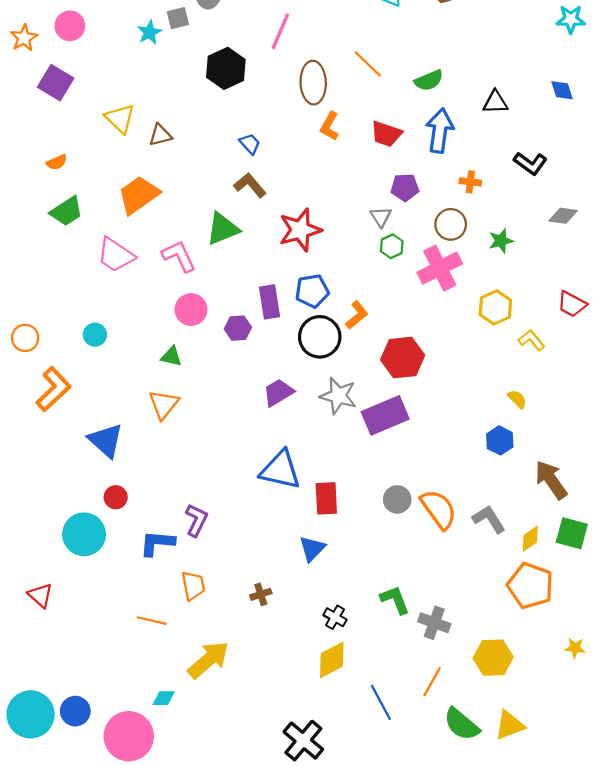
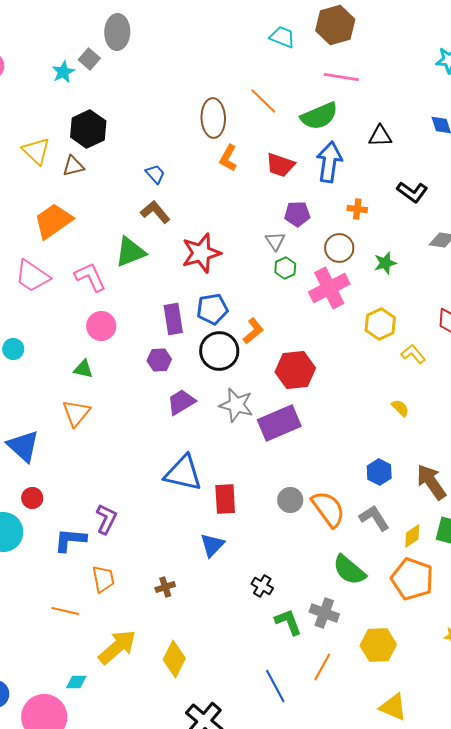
gray square: (178, 18) -> (89, 59), turned -35
pink line: (280, 31) -> (341, 77), moved, turned 76
black hexagon: (226, 68) -> (88, 129), moved
green semicircle: (429, 80) -> (319, 116), size x1.4
purple hexagon: (238, 328) -> (159, 360), moved
blue hexagon: (500, 440) -> (379, 472), moved
green L-shape: (395, 600) -> (288, 622), moved
black cross: (335, 617) -> (262, 586), moved
yellow diamond: (332, 660) -> (174, 659), moved, turned -36
green semicircle: (462, 724) -> (349, 570), moved
yellow triangle: (510, 725) -> (393, 707), turned 44

